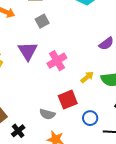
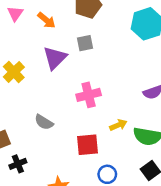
purple triangle: (28, 51) -> (55, 58), moved
gray semicircle: (47, 114) -> (44, 122), moved

